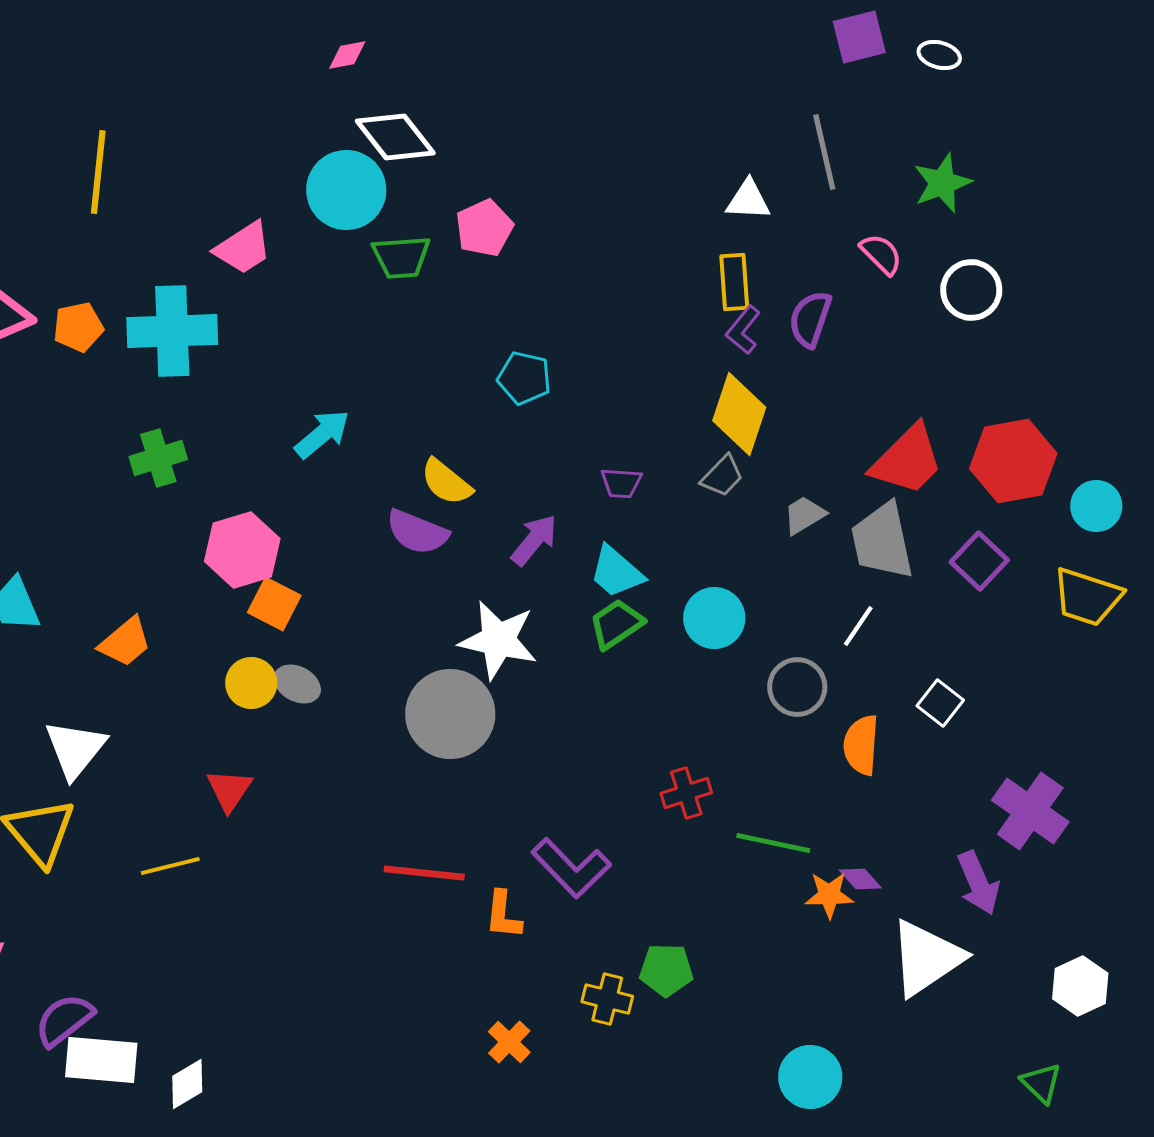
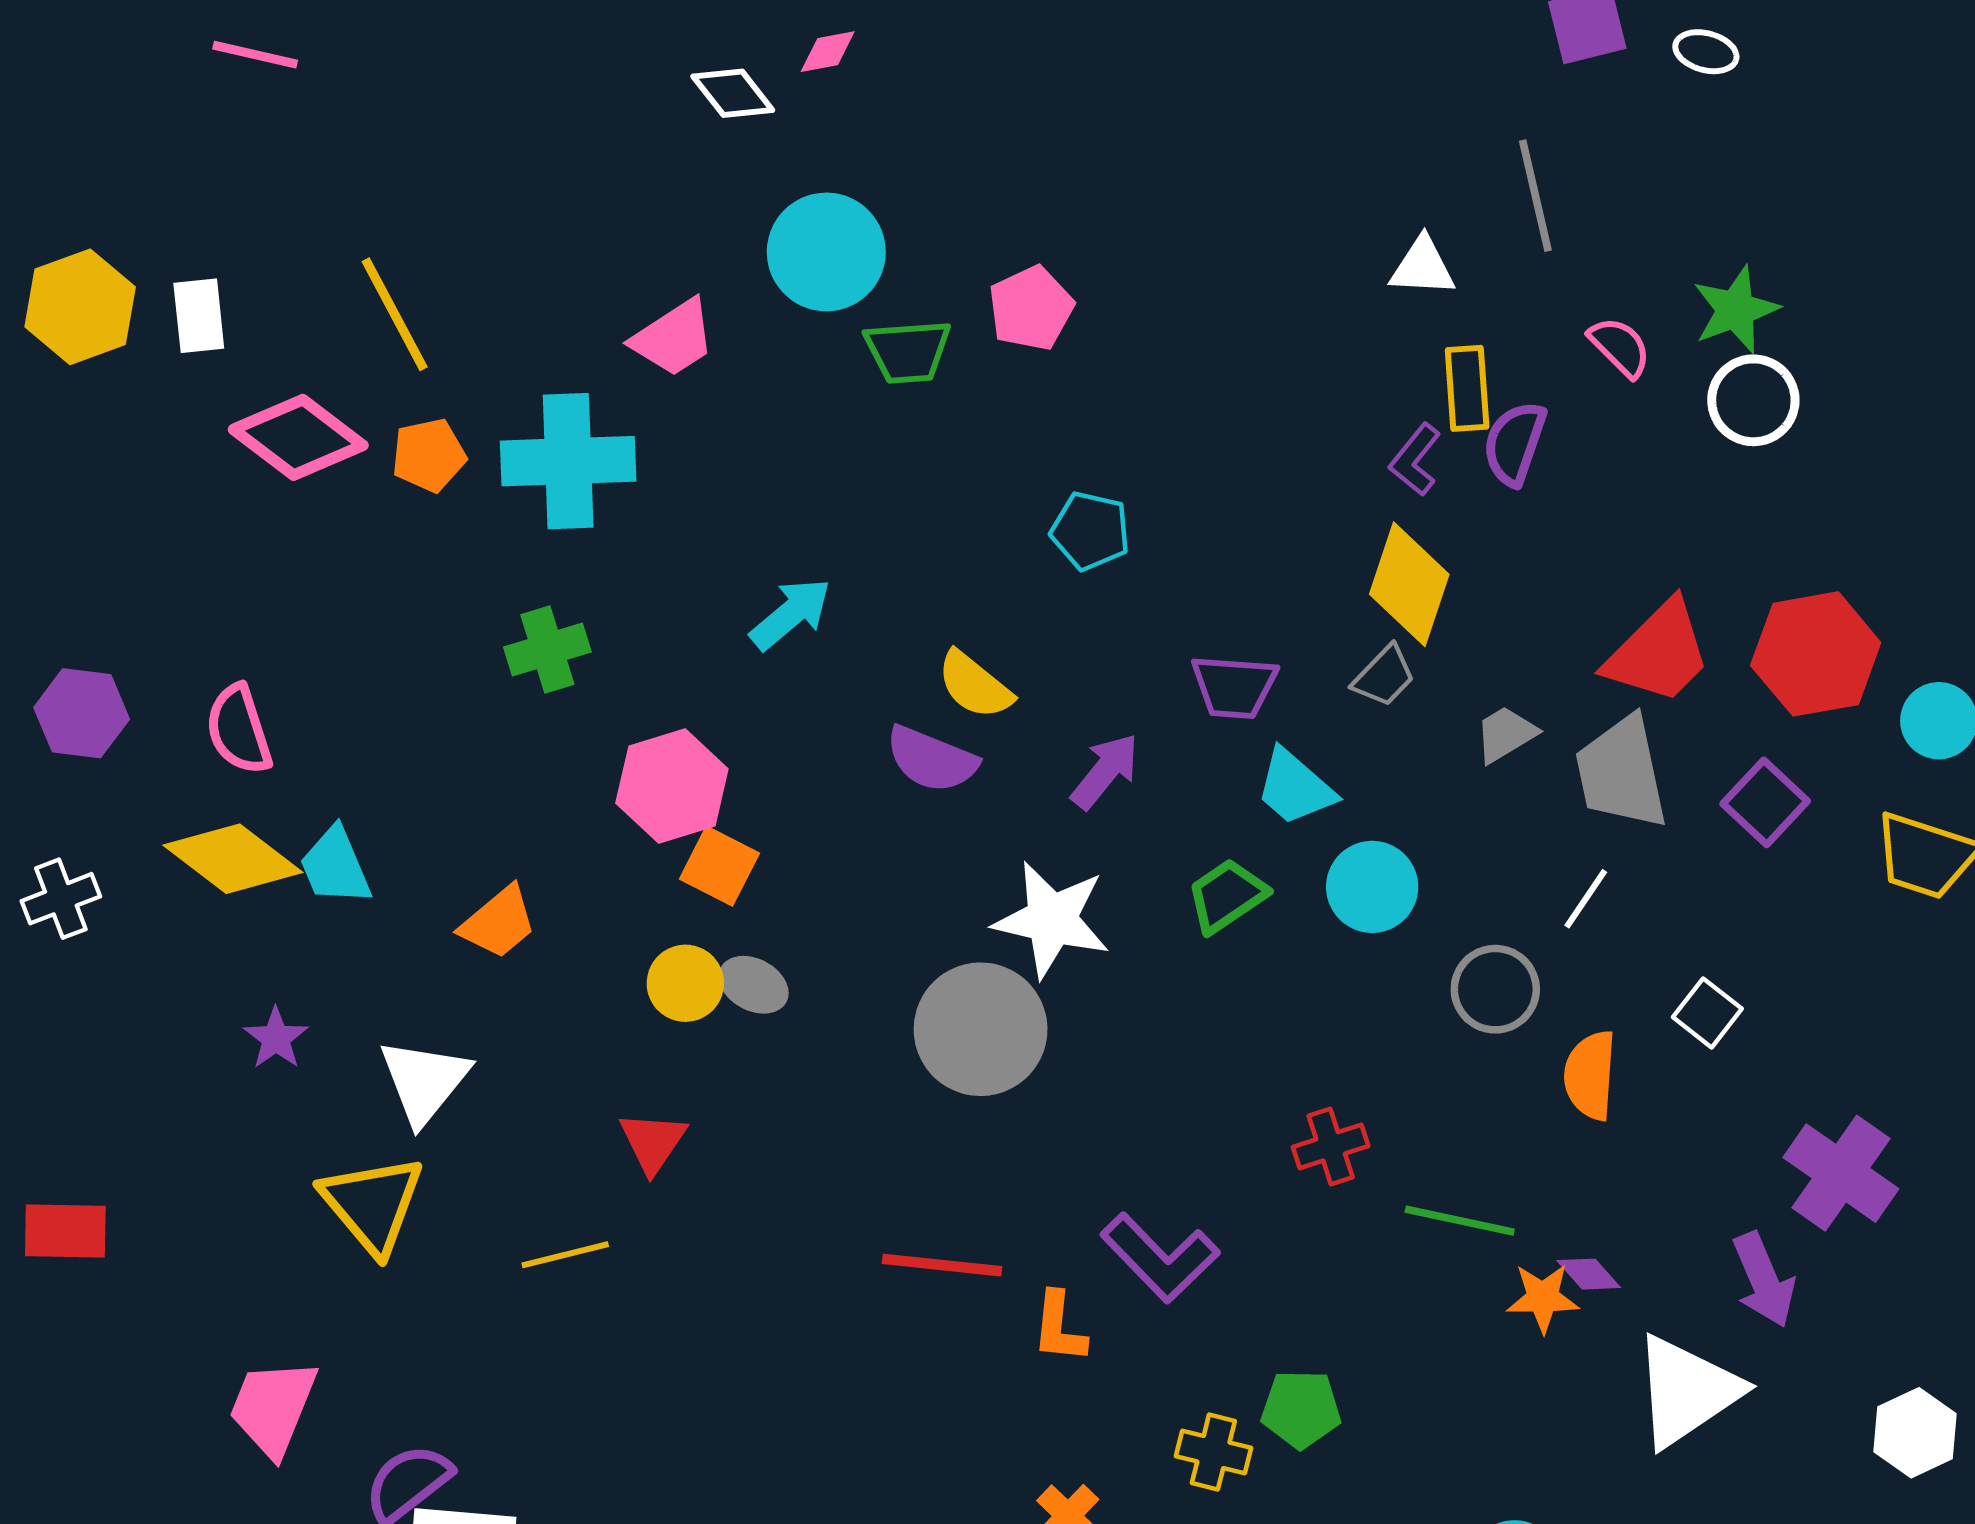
white diamond: (395, 137) -> (733, 93), moved, size x0.7
yellow line: (98, 172) -> (395, 314), moved, turned -34
green star: (942, 183) -> (1736, 310), moved
yellow rectangle: (734, 282) -> (1467, 388), moved
purple trapezoid: (621, 483) -> (1234, 687), size x1.4
cyan trapezoid: (616, 572) -> (1295, 787), moved

